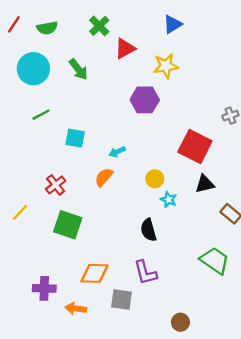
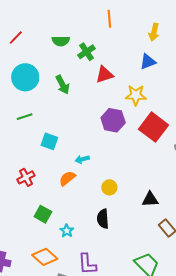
green semicircle: (47, 28) -> (61, 41), moved
red square: (195, 146) -> (153, 127), moved
cyan star: (169, 200) -> (67, 231), moved
green square: (68, 225) -> (43, 214), moved, size x0.7
black semicircle: (148, 230) -> (103, 219), moved
orange diamond: (95, 273) -> (45, 257), turned 30

